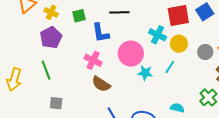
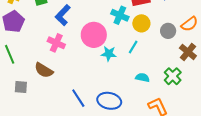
blue L-shape: (101, 33) -> (63, 15), turned 55
brown semicircle: (101, 84) -> (44, 70), moved
cyan semicircle: (177, 108) -> (143, 78), moved

